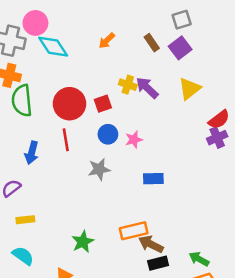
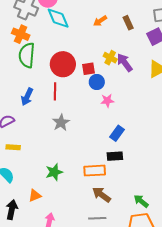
brown rectangle: (152, 43) -> (128, 23), moved
blue circle: (108, 134) -> (97, 82), moved
gray star: (99, 169) -> (61, 123), moved, turned -30
blue rectangle: (153, 179) -> (117, 133), turned -63
brown arrow: (151, 244) -> (102, 195), moved
black rectangle: (158, 263) -> (115, 156), moved

